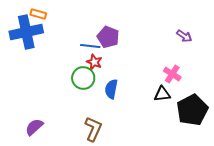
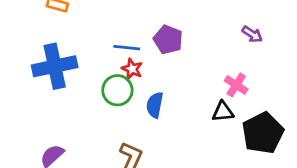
blue cross: (26, 32) -> (55, 66), moved
purple pentagon: (108, 37) -> (168, 40), moved

